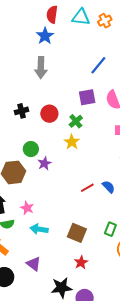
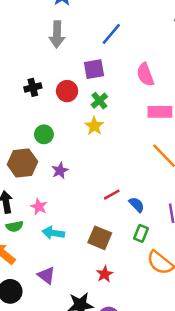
blue line: (98, 65) -> (111, 34), moved
purple square: (87, 97) -> (94, 69), moved
purple star: (45, 163) -> (60, 171), moved
blue semicircle: (109, 187) -> (137, 205), moved
red line: (87, 188) -> (112, 195), moved

